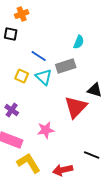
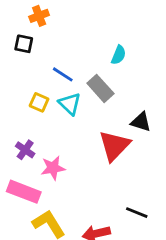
gray rectangle: (66, 66) -> (100, 88), turned 66
pink star: (46, 130) -> (53, 168), moved

